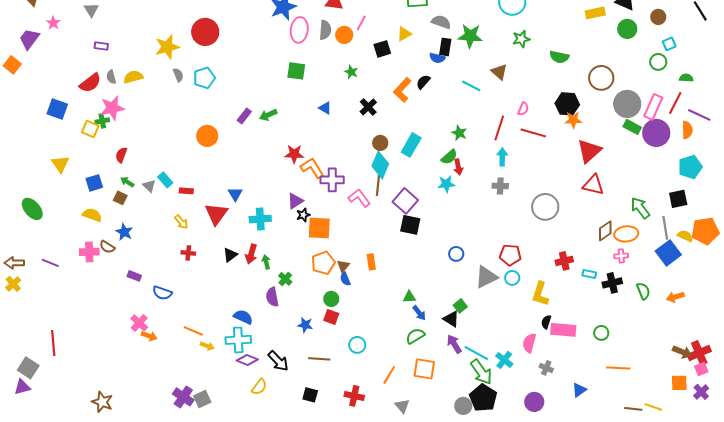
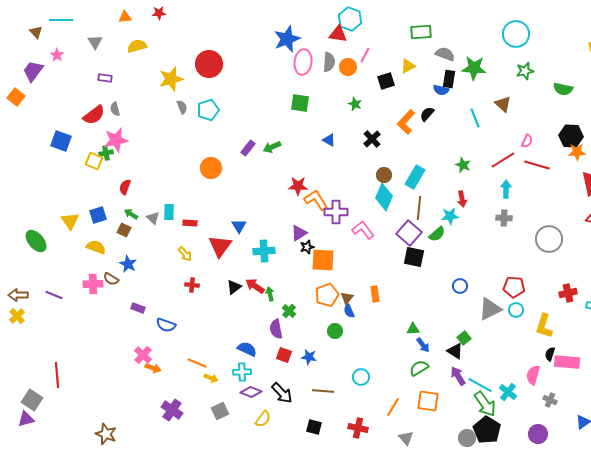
yellow semicircle: (133, 77) -> (137, 46), moved
cyan line: (471, 86) -> (475, 118), turned 42
red line: (499, 128) -> (503, 160), turned 40
green semicircle: (449, 157) -> (437, 234), moved
yellow triangle: (60, 164) -> (70, 221), moved
cyan rectangle: (165, 180) -> (169, 212), turned 42
brown line: (378, 184) -> (419, 208), moved
red arrow: (251, 254) -> (255, 286), turned 108
red square: (331, 317) -> (284, 355), moved
cyan cross: (238, 340) -> (242, 372), size x0.7
purple cross: (183, 397) -> (172, 410), moved
gray square: (202, 399) -> (220, 411), moved

